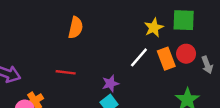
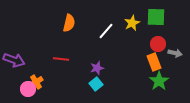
white line: (139, 57) -> (106, 31), moved
orange rectangle: (166, 59) -> (154, 62), moved
gray arrow: (207, 65) -> (175, 53), turned -56

